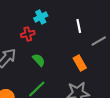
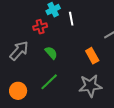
white line: (79, 26) -> (71, 19), moved

